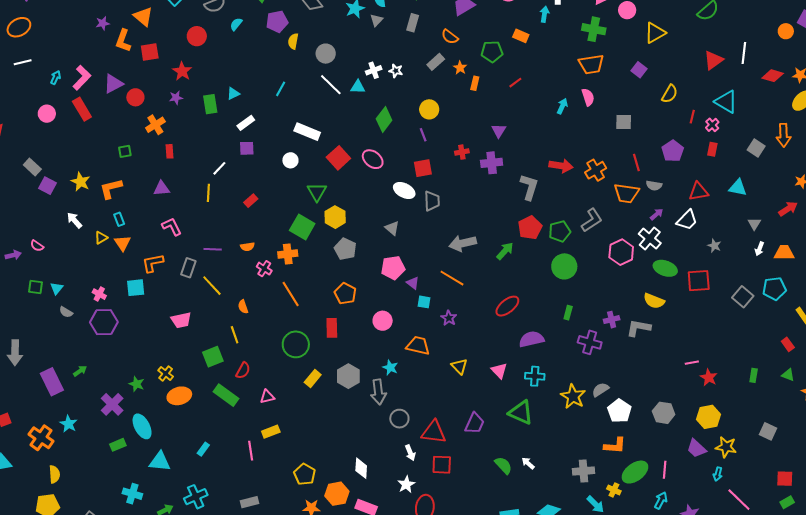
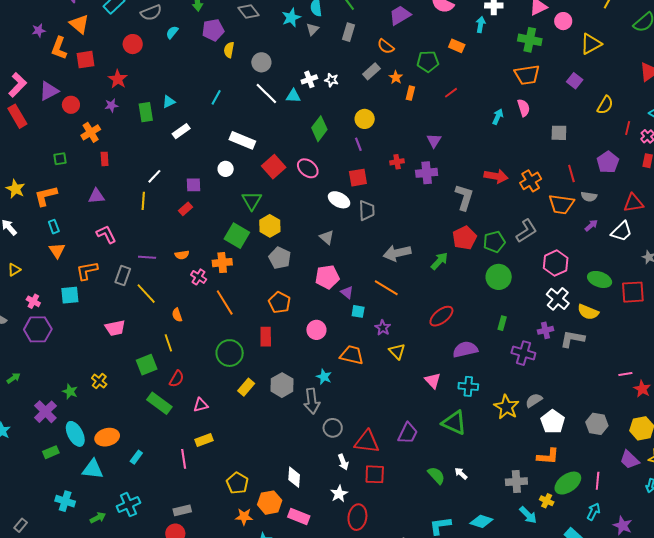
purple square: (247, 148) -> (194, 185), moved
yellow triangle: (101, 238) -> (14, 270), moved
white cross: (650, 238) -> (558, 299), moved
yellow triangle: (459, 366) -> (397, 351), moved
orange ellipse: (179, 396) -> (107, 437), moved

